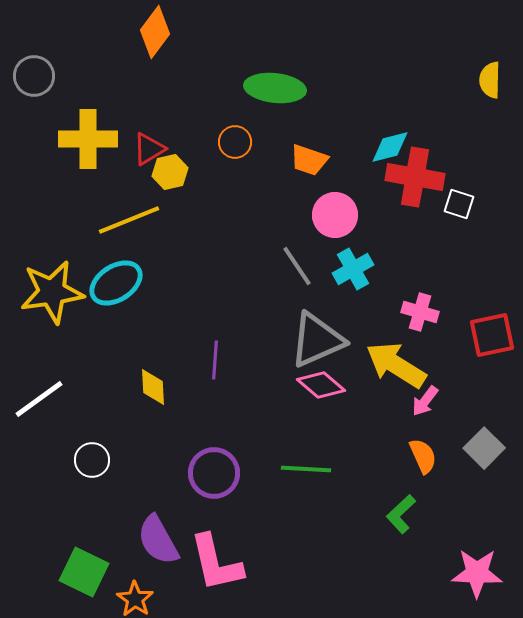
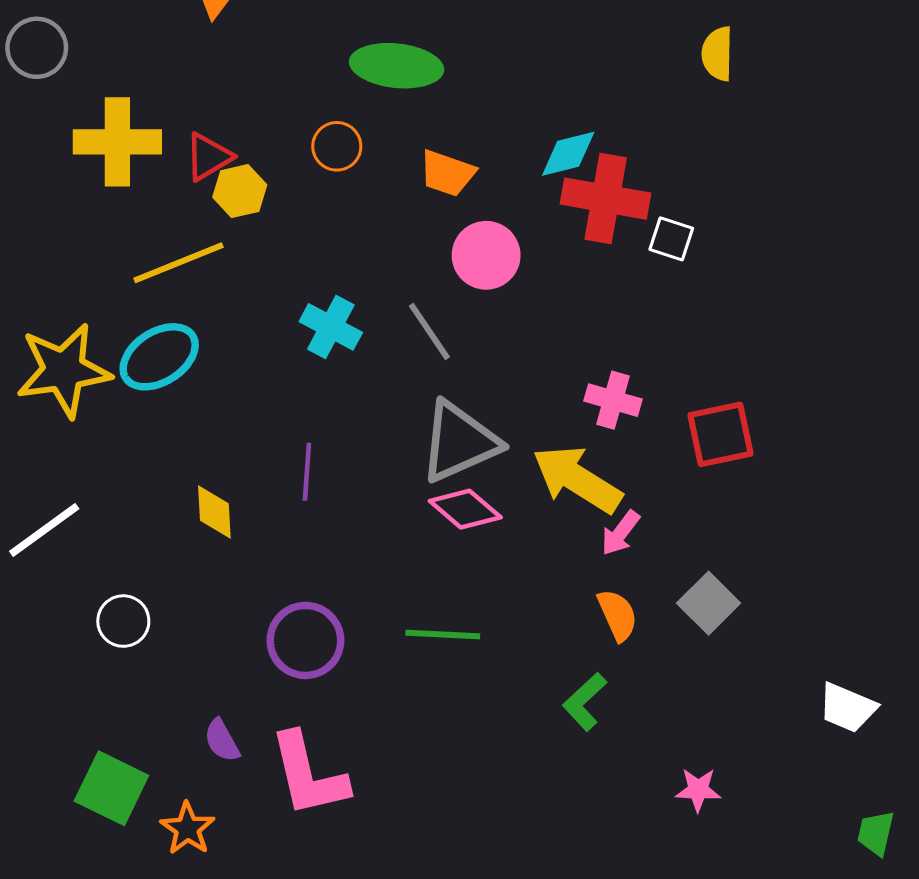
cyan cross: (353, 269) -> (331, 327), moved, turned -33
purple semicircle: (158, 540) -> (222, 740), size x0.6
pink star: (477, 573) -> (698, 790), size x0.6

